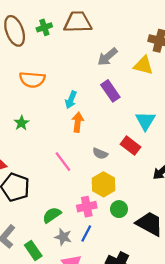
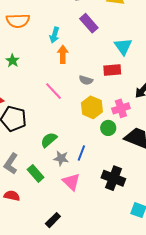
red rectangle: (131, 146) -> (112, 70), turned -36
pink cross: (87, 207) -> (121, 108), moved

